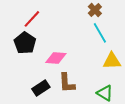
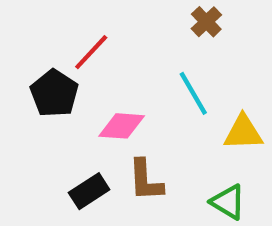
red line: (32, 19) -> (91, 52), moved
cyan line: (100, 33) -> (193, 93), moved

